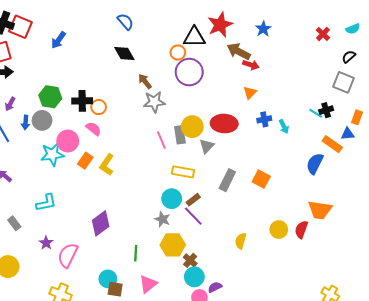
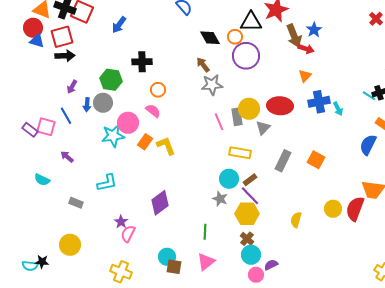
blue star: (263, 29) -> (314, 30), moved
brown arrow: (239, 51) -> (294, 36), turned -140
black diamond: (124, 54) -> (210, 38), moved
black cross: (82, 101) -> (142, 62), moved
blue cross: (264, 119) -> (319, 102), size x1.5
yellow L-shape: (107, 165) -> (166, 146), turned 125
gray rectangle: (14, 223) -> (76, 203), turned -32
red semicircle: (301, 230) -> (355, 209), size x1.4
purple star: (46, 243) -> (121, 222), moved
yellow hexagon: (173, 245) -> (247, 214), moved
green line: (136, 253) -> (205, 232), moved
pink semicircle: (68, 255) -> (128, 234), size x0.7

